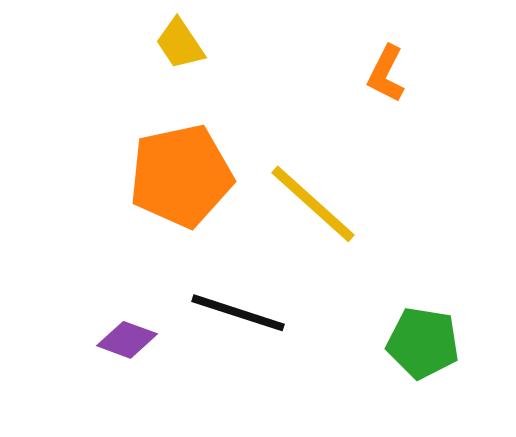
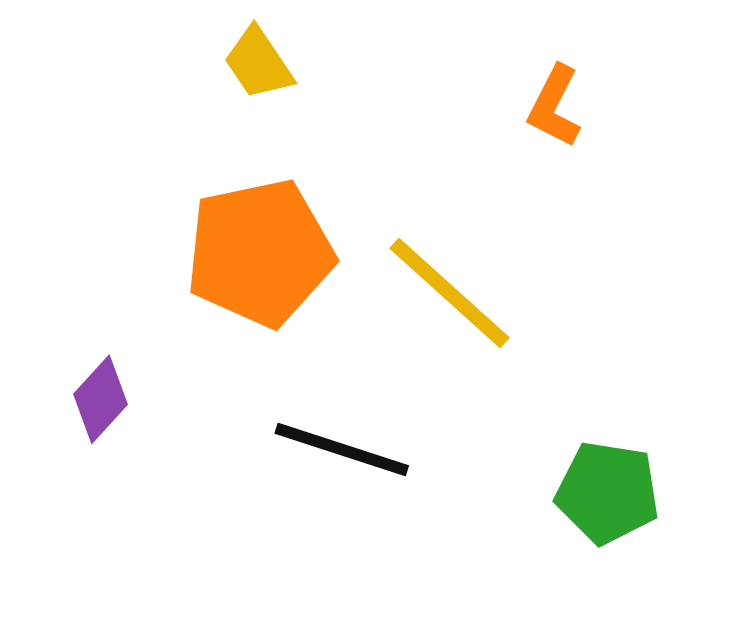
purple diamond: (127, 340) -> (101, 399), moved, turned -68

